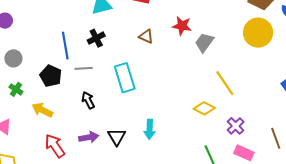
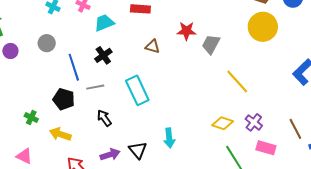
gray circle: (13, 58) -> (47, 43), moved
yellow diamond: (204, 108) -> (223, 123), moved

